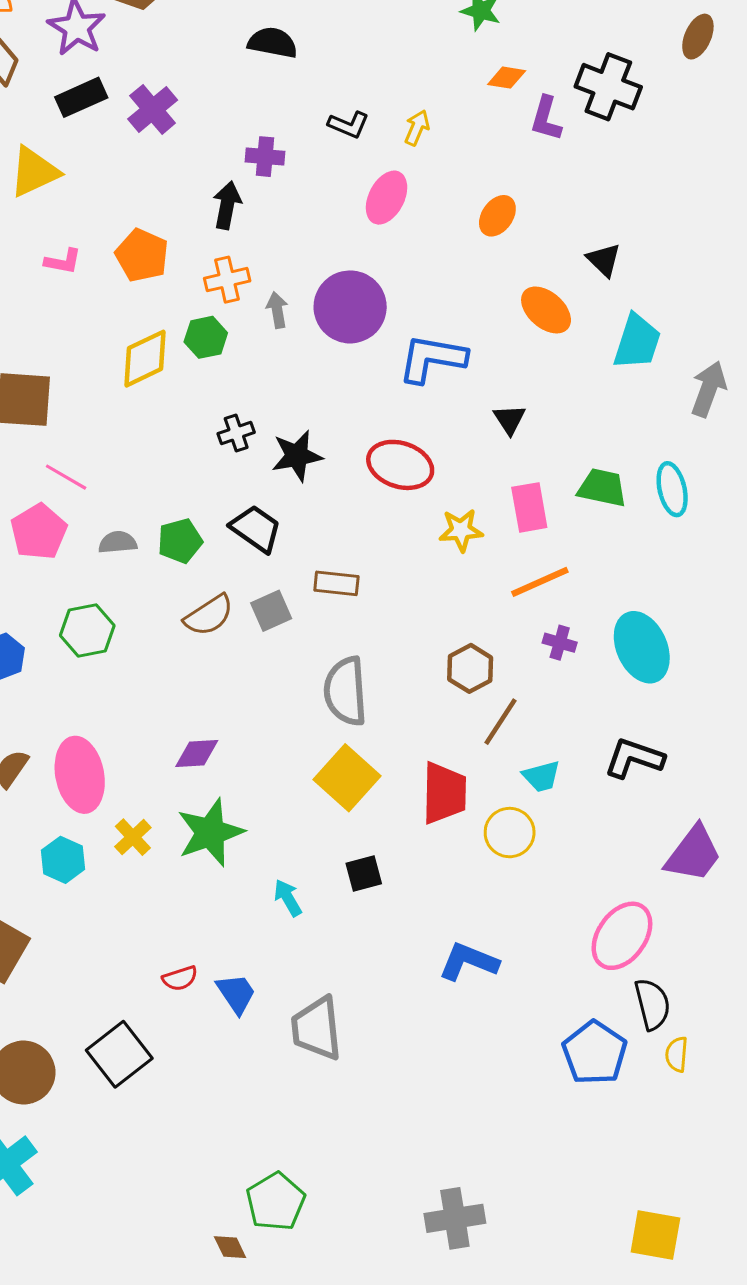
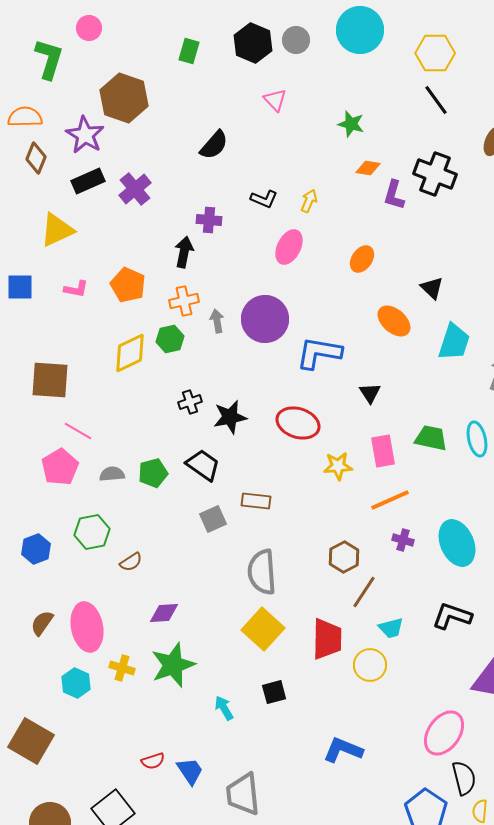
black semicircle: (273, 43) -> (214, 145), turned 120
brown semicircle: (209, 615) -> (131, 562), moved, size x0.7
yellow cross: (133, 837) -> (122, 668), turned -30

